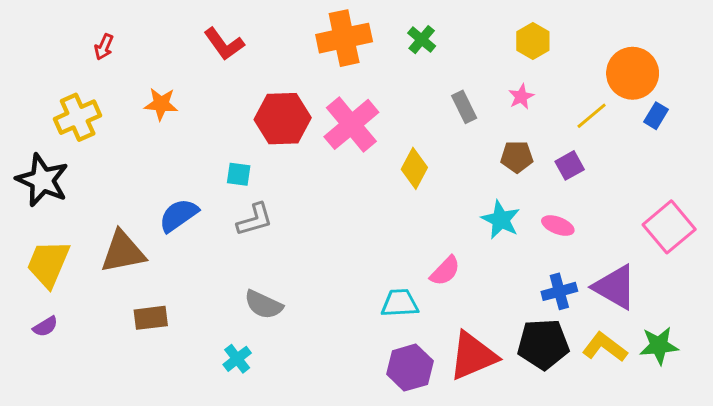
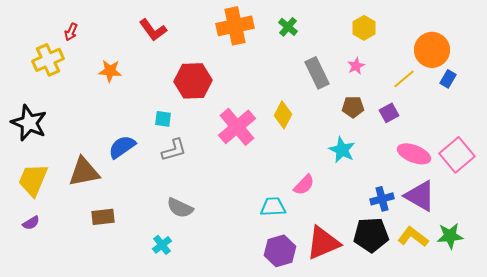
gray rectangle: (464, 107) -> (317, 73), size x1.4
yellow cross: (78, 117) -> (48, 60), moved
pink cross: (351, 124) -> (237, 127), moved
pink ellipse: (558, 226) -> (414, 154), moved, size x1.5

